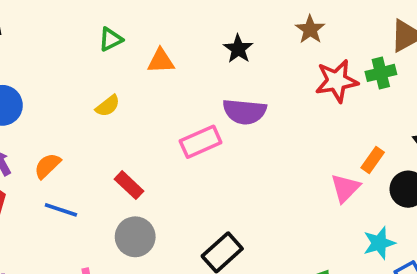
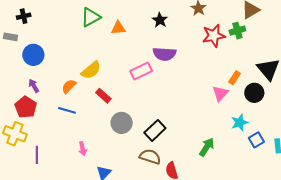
green triangle: (111, 39) -> (91, 17), size x1.5
yellow semicircle: (108, 106) -> (91, 70), moved, size x1.5
orange semicircle: (47, 166) -> (69, 86), moved
gray circle: (135, 237) -> (122, 123), moved

